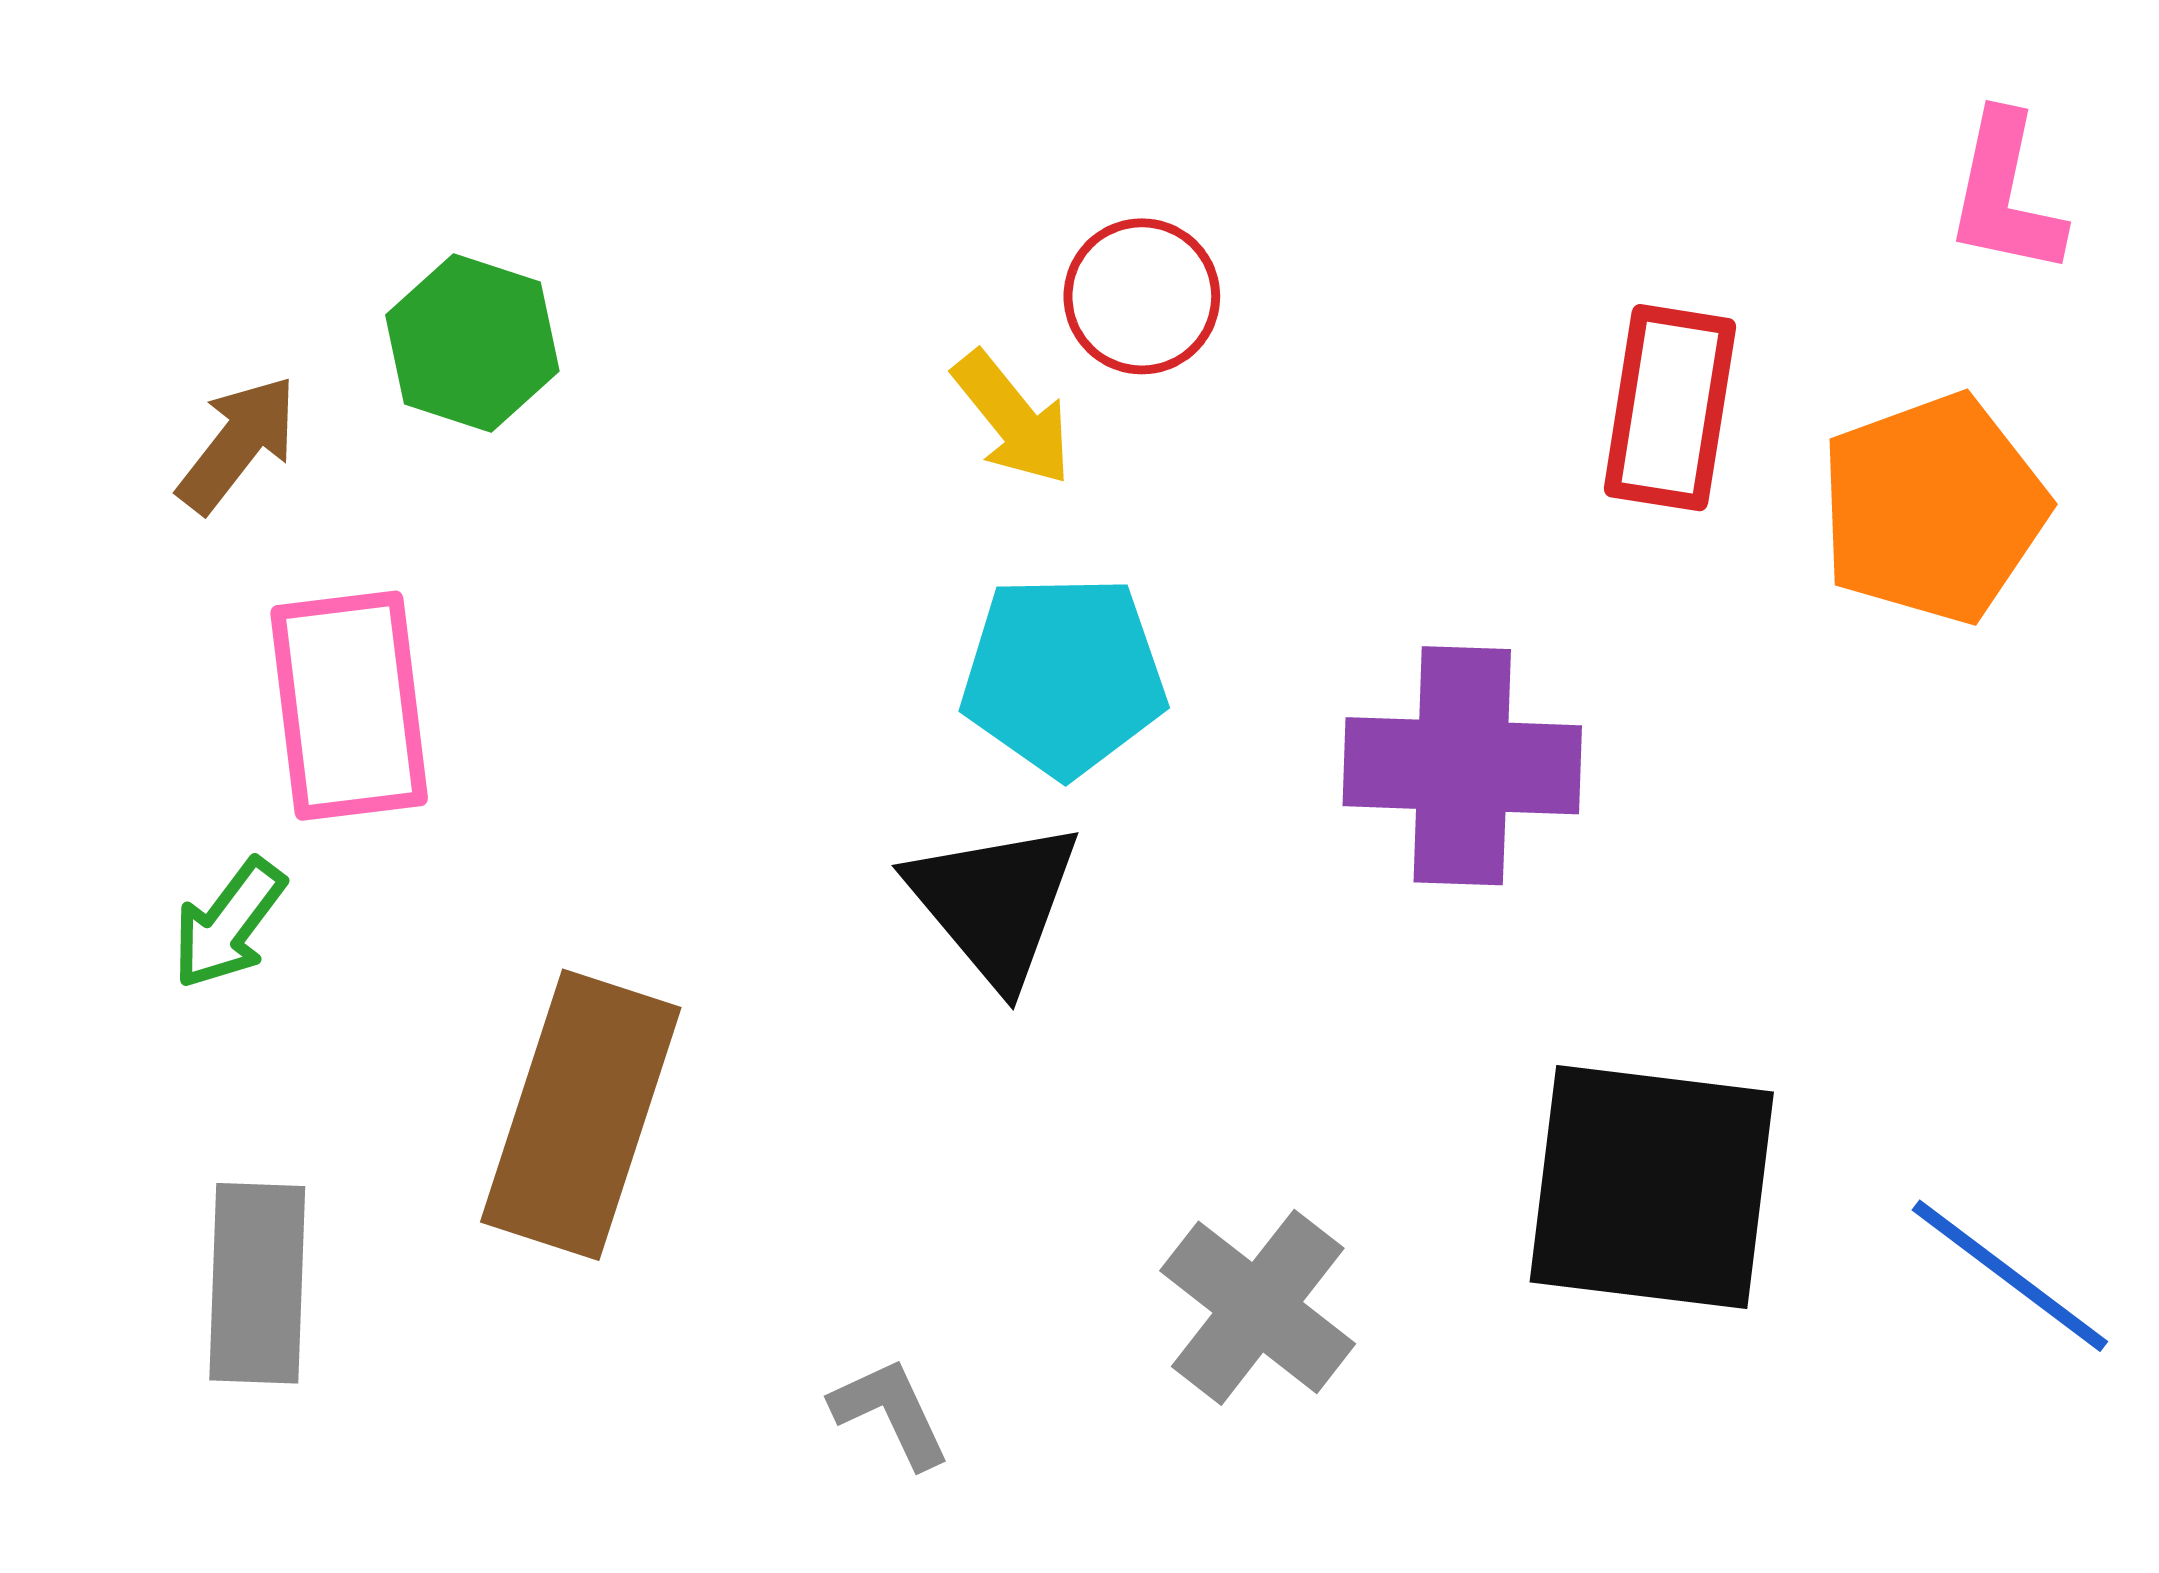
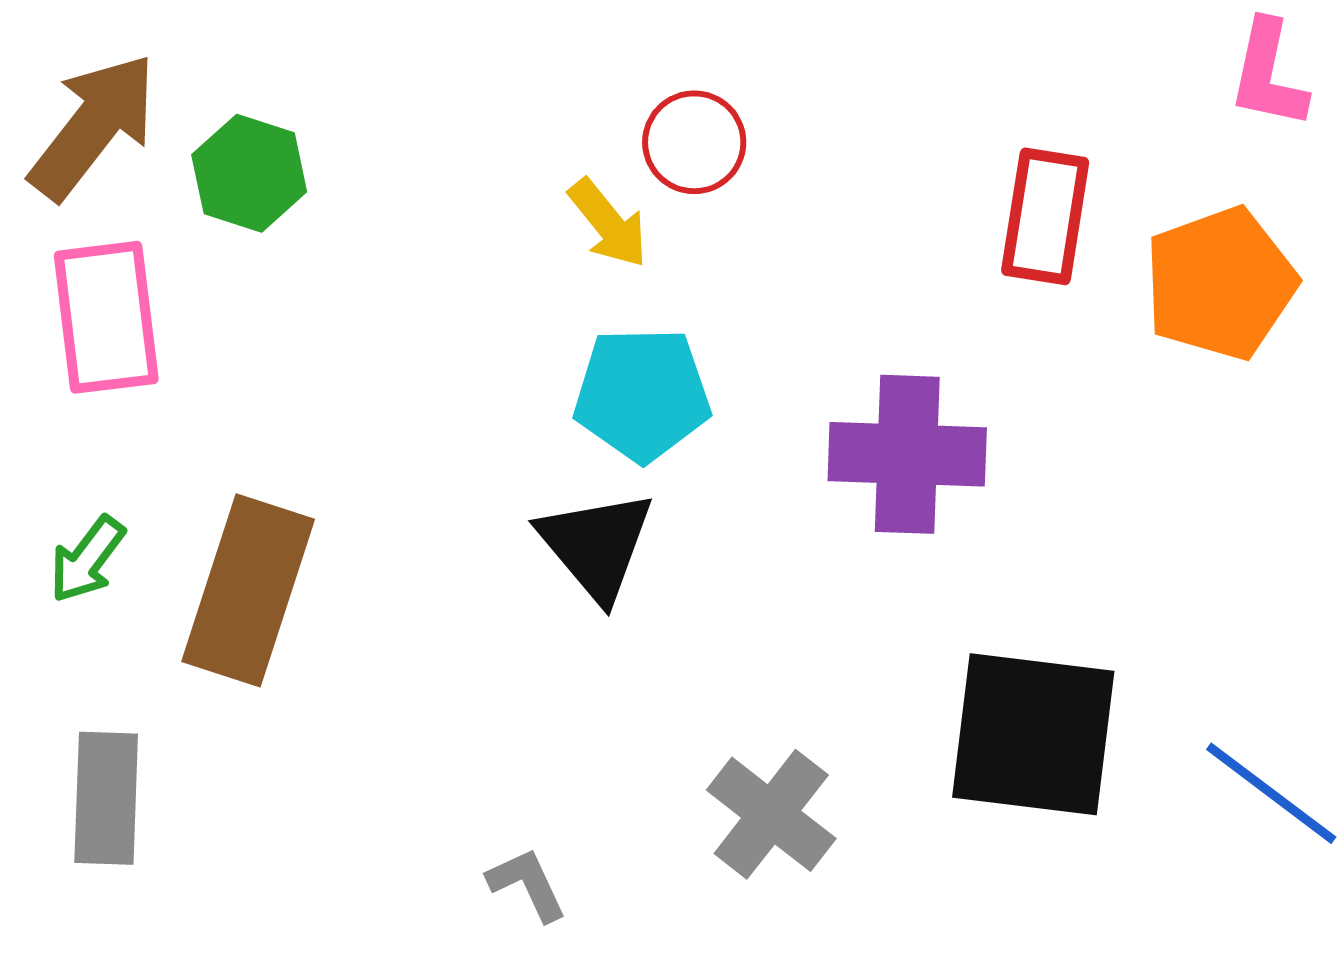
brown arrow: (238, 444) -> (93, 126), moved, size x1.6
pink rectangle: (349, 706) -> (106, 317), moved
brown rectangle: (581, 1115) -> (248, 590), moved

